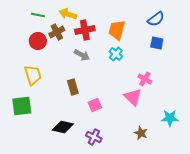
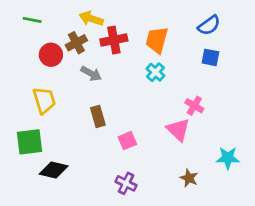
green line: (38, 15) -> (32, 20), moved
gray arrow: (82, 55) -> (91, 74), moved
black diamond: (63, 127) -> (54, 170), moved

